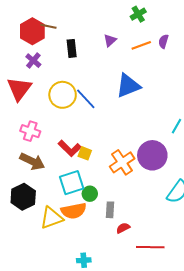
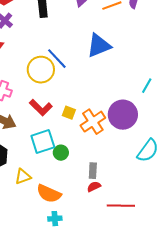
yellow circle: (63, 95) -> (41, 70), moved
yellow square: (85, 153) -> (69, 113), moved
gray rectangle: (110, 210) -> (93, 171), moved
orange semicircle: (74, 211) -> (49, 194), moved, turned 35
yellow triangle: (51, 218) -> (23, 177), size x0.7

